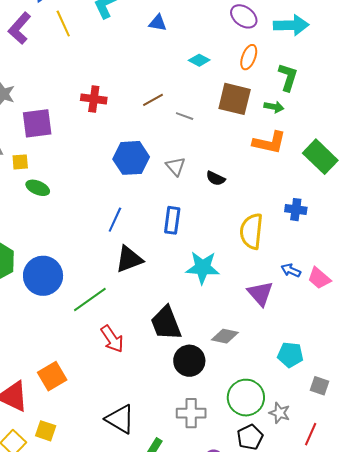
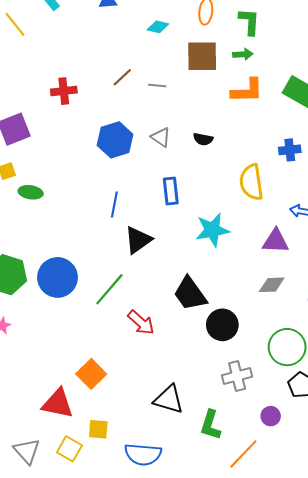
purple triangle: (260, 293) -> (276, 241), turned -32
gray diamond: (225, 336) -> (272, 285), moved

